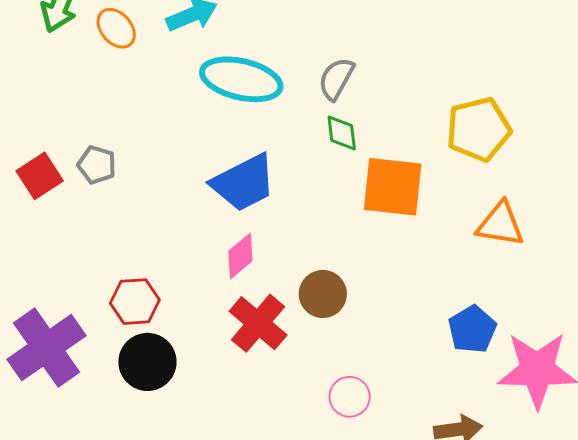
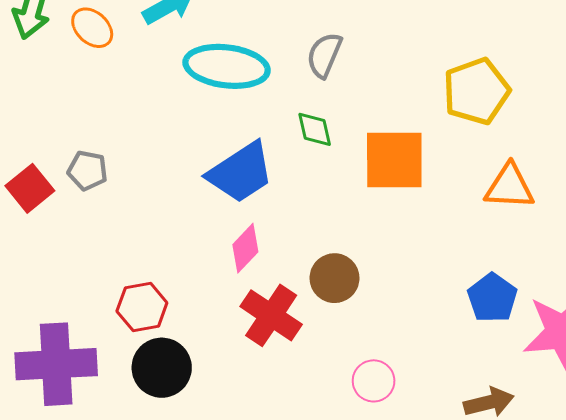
green diamond: (342, 133) -> (315, 129), moved
purple cross: (46, 348) -> (56, 364), turned 38

